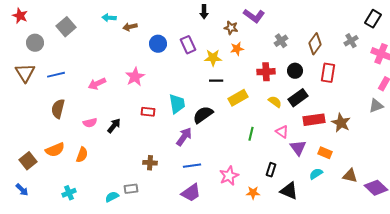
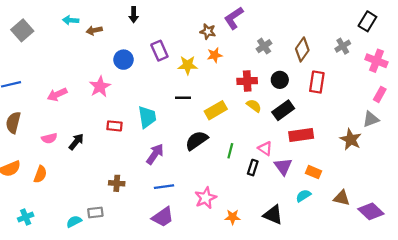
black arrow: (204, 12) -> (134, 15), moved
purple L-shape: (254, 16) -> (234, 18), turned 110
blue circle: (158, 44) -> (123, 60), moved
black line: (216, 81) -> (183, 98), moved
yellow semicircle: (275, 102) -> (254, 106), moved
black semicircle: (203, 115) -> (197, 141), moved
brown star: (341, 123) -> (351, 139), moved
black rectangle: (271, 170) -> (253, 168), moved

